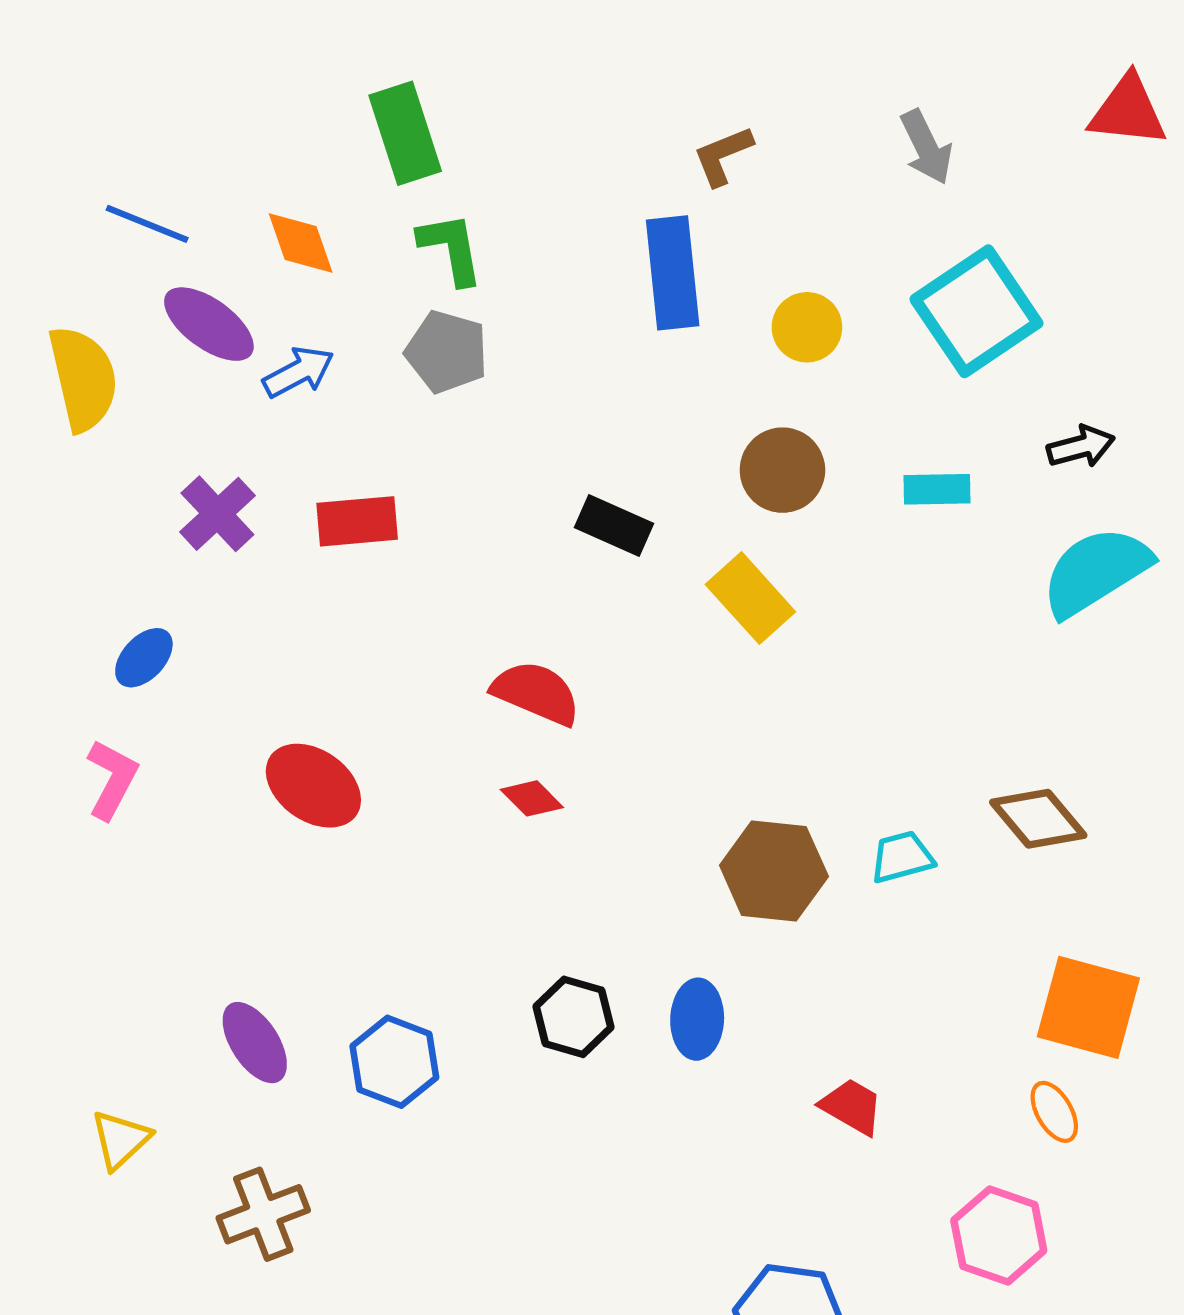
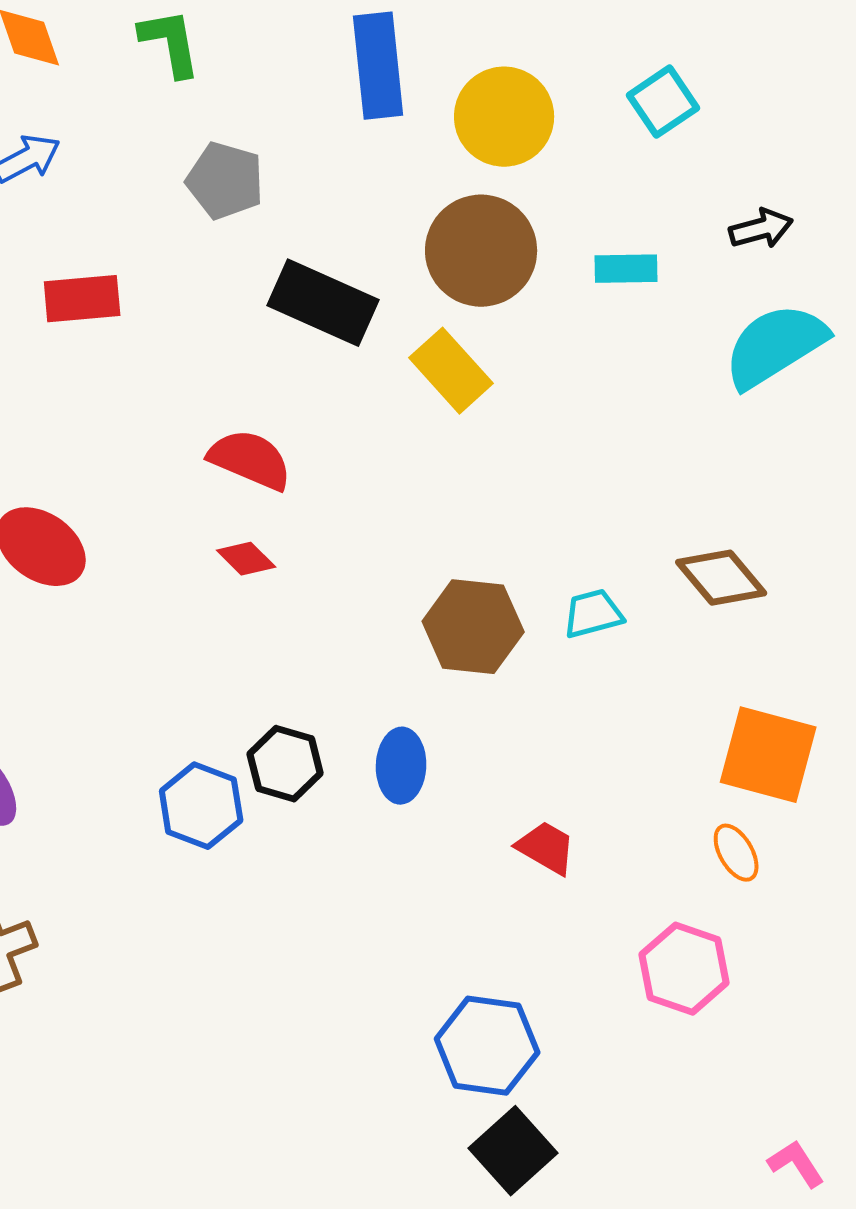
cyan square: (976, 311) -> (663, 102), size x0.6
yellow circle: (807, 327) -> (504, 117), size x1.5
gray pentagon: (447, 352) -> (225, 181), moved
brown circle: (782, 470) -> (481, 251), size x1.4
black rectangle: (614, 526) -> (323, 303), size x1.5
blue hexagon: (394, 1062) -> (201, 806), moved

